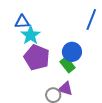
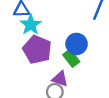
purple triangle: (65, 89) -> (60, 79), moved

